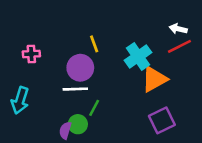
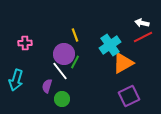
white line: (75, 89) -> (60, 71), turned 54
green line: (94, 108) -> (75, 62), moved
purple semicircle: (65, 130) -> (47, 86), moved

